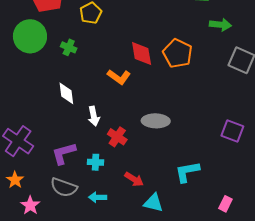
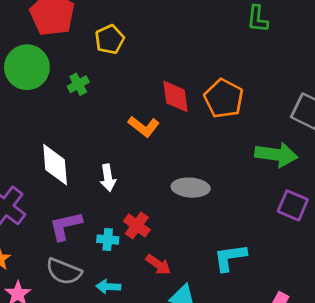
green arrow: (220, 25) -> (276, 155), moved, size x1.4
green cross: (69, 47) -> (78, 84), turned 35
white diamond: (66, 93) -> (55, 165), moved, size x1.4
red cross: (117, 137) -> (137, 225), moved

